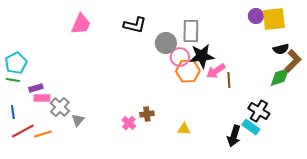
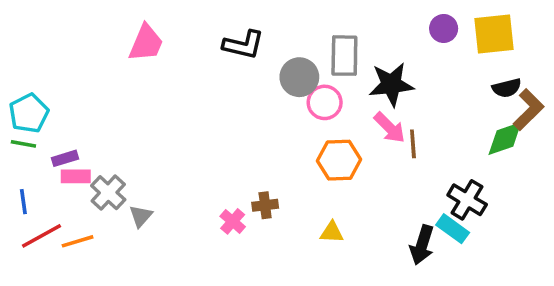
purple circle: (256, 16) -> (444, 28), moved
black star: (202, 56) -> (391, 84), moved
orange hexagon: (188, 71) -> (339, 160), moved
pink arrow: (216, 71) -> (390, 128), turned -102

